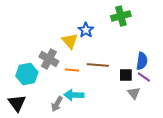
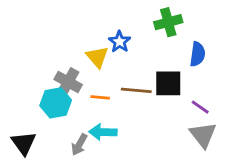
blue semicircle: (142, 61) -> (197, 54), moved
cyan hexagon: (27, 74) -> (56, 103), moved
black square: (126, 75) -> (168, 83), moved, size x1.5
gray triangle: (134, 93) -> (203, 135), moved, size x1.5

